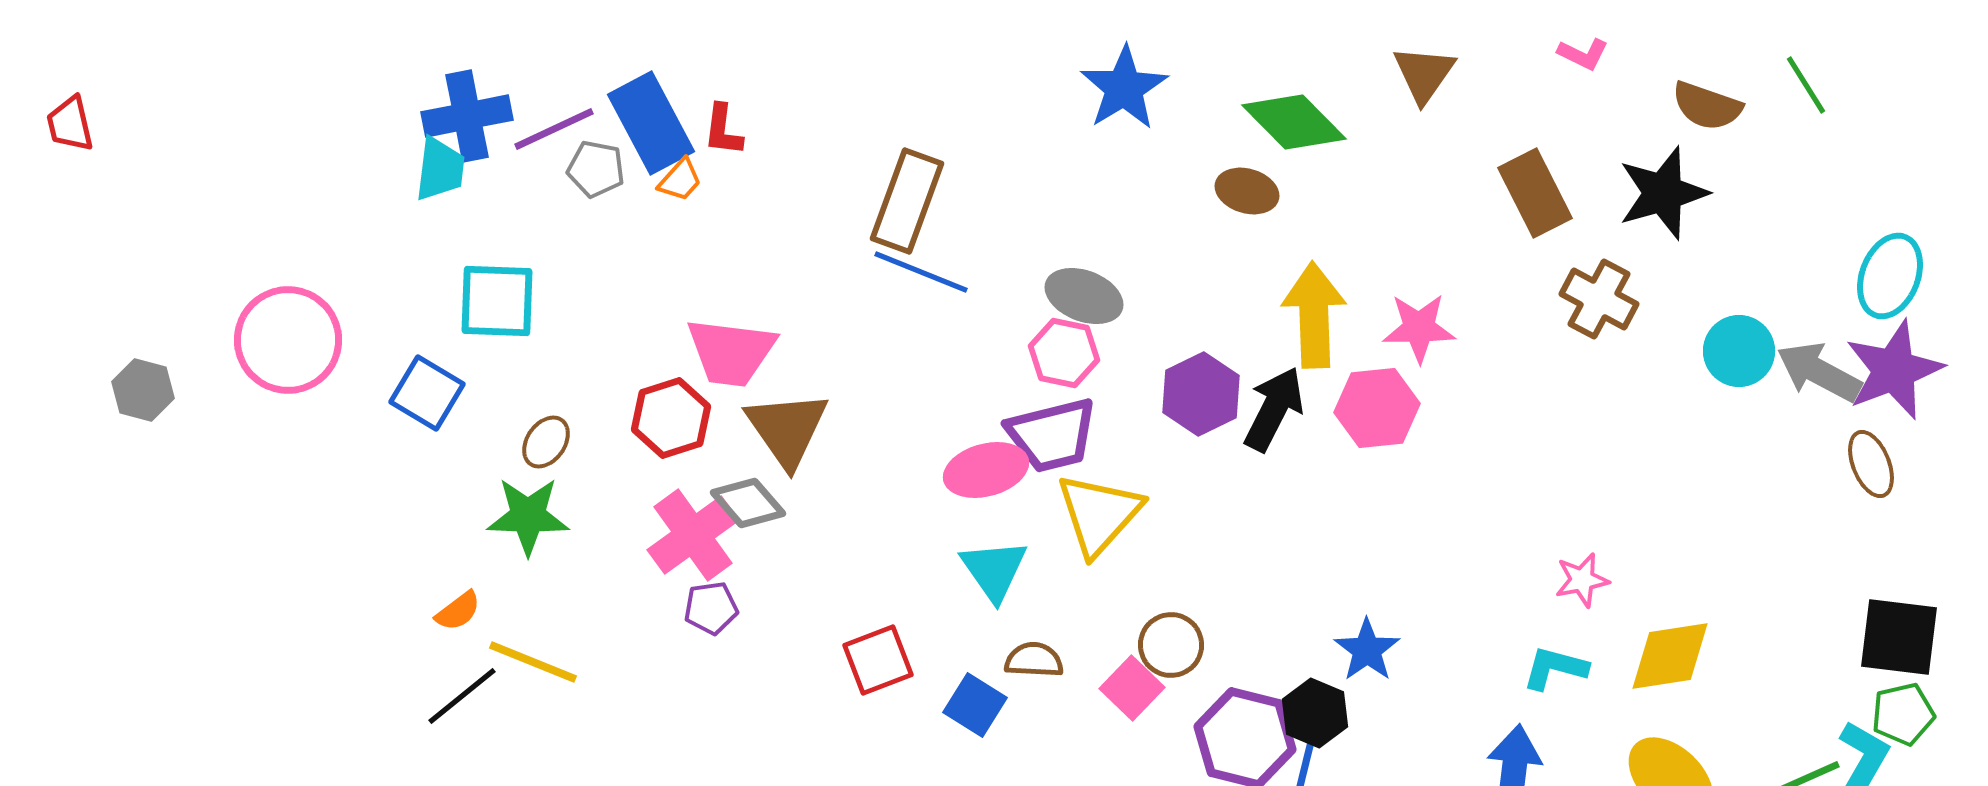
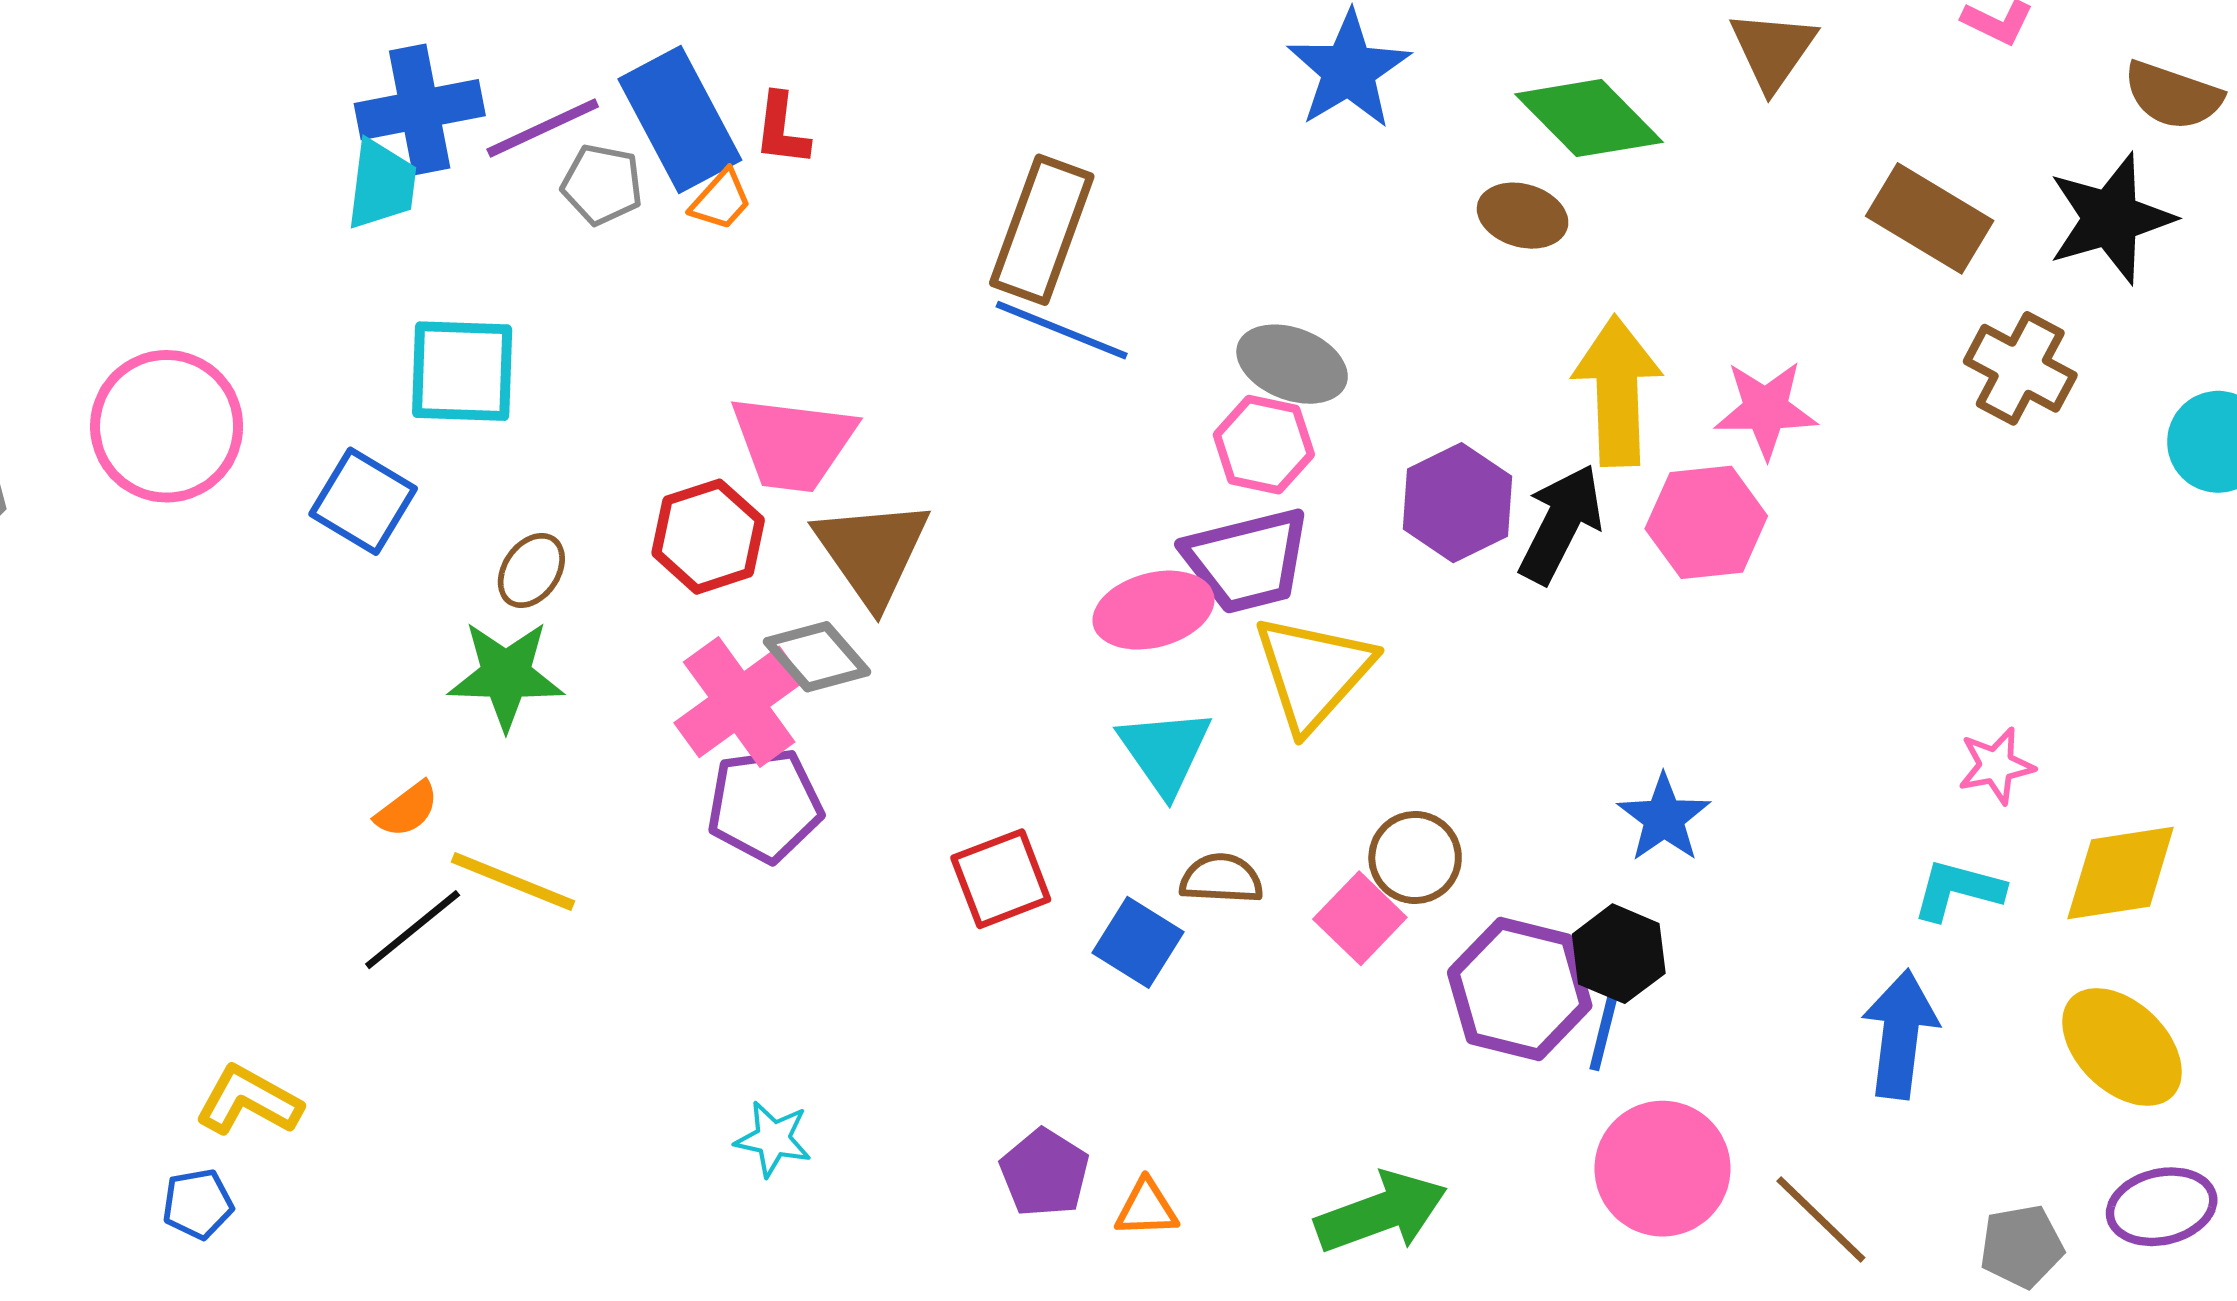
brown rectangle: (1535, 193) -> (1930, 218), turned -32
purple pentagon: (711, 608) -> (765, 805), size x1.5
blue star: (1367, 650) -> (1664, 818), moved

